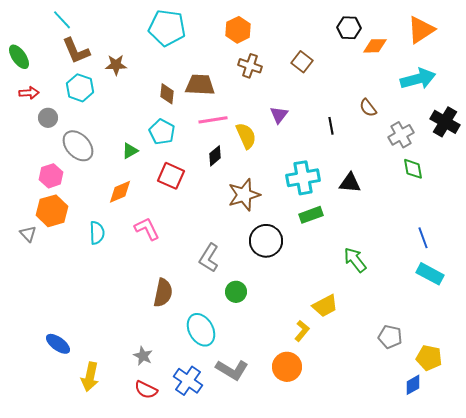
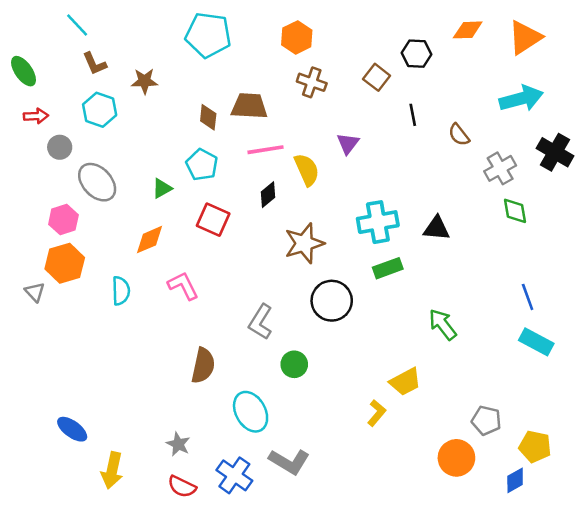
black hexagon: (349, 28) -> (417, 54), moved
orange diamond: (375, 46) -> (468, 30), moved
brown L-shape: (76, 51) -> (95, 64), size x0.7
black line: (331, 126) -> (413, 115), moved
orange circle: (287, 367) -> (456, 458), moved

